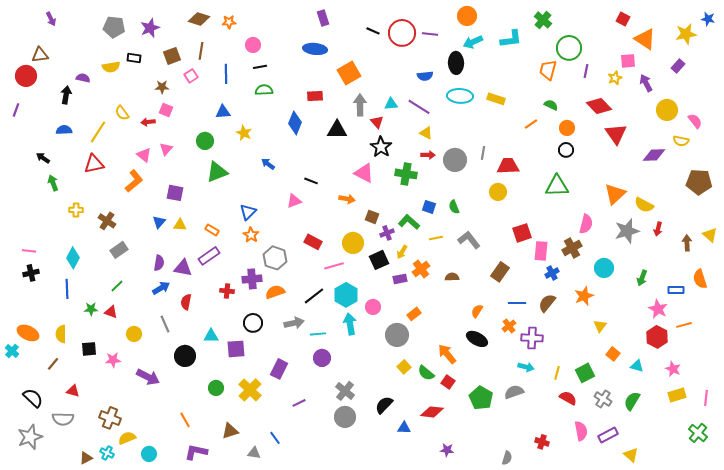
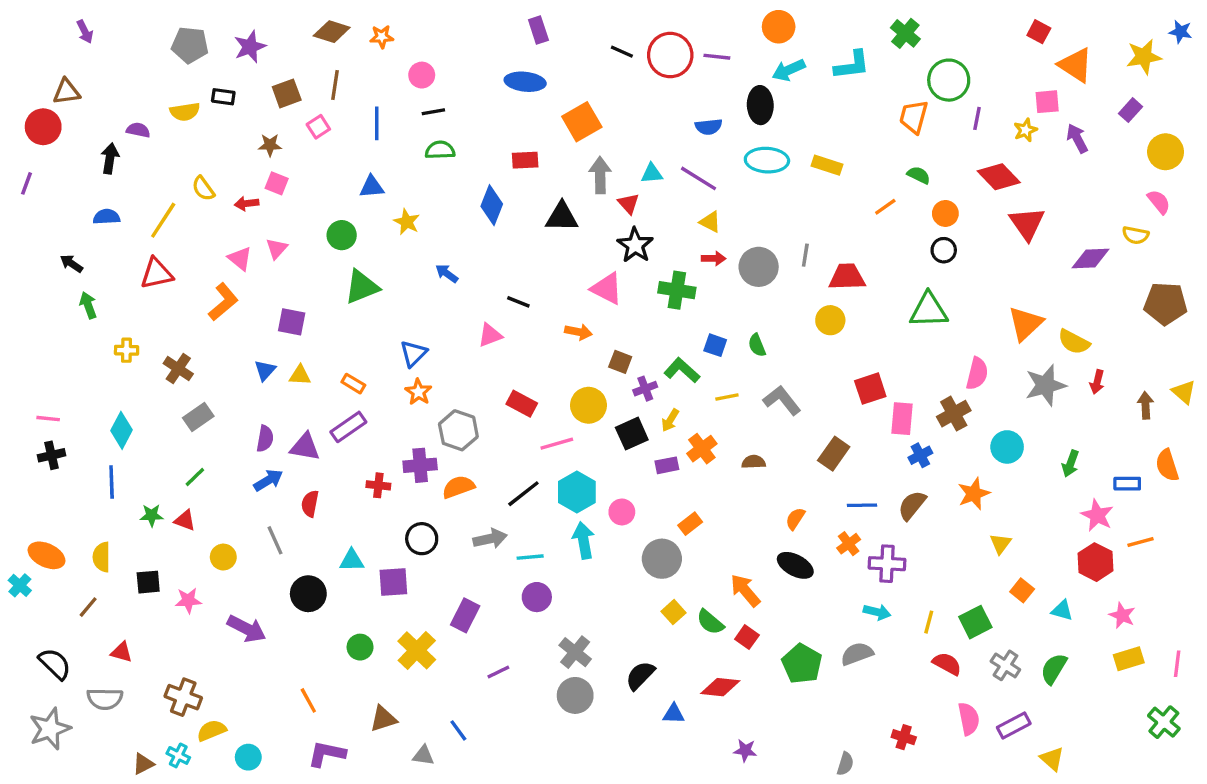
yellow circle: (667, 110) -> (1166, 152), moved

